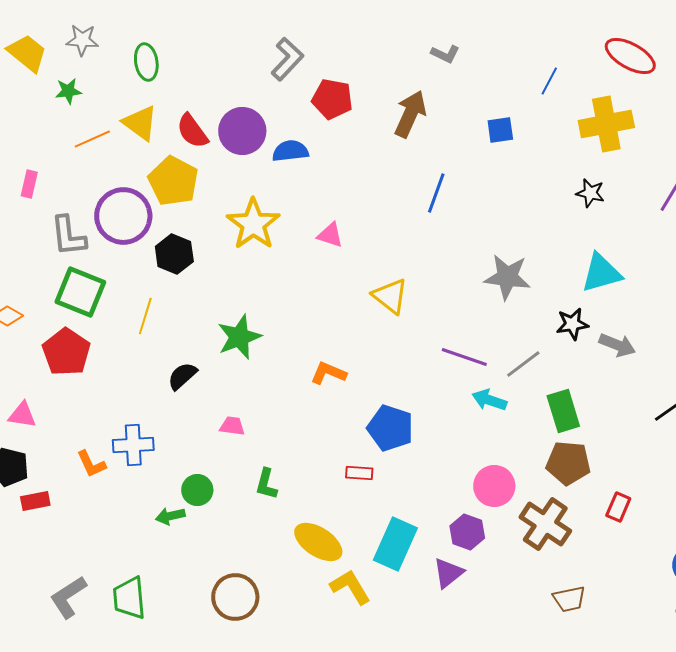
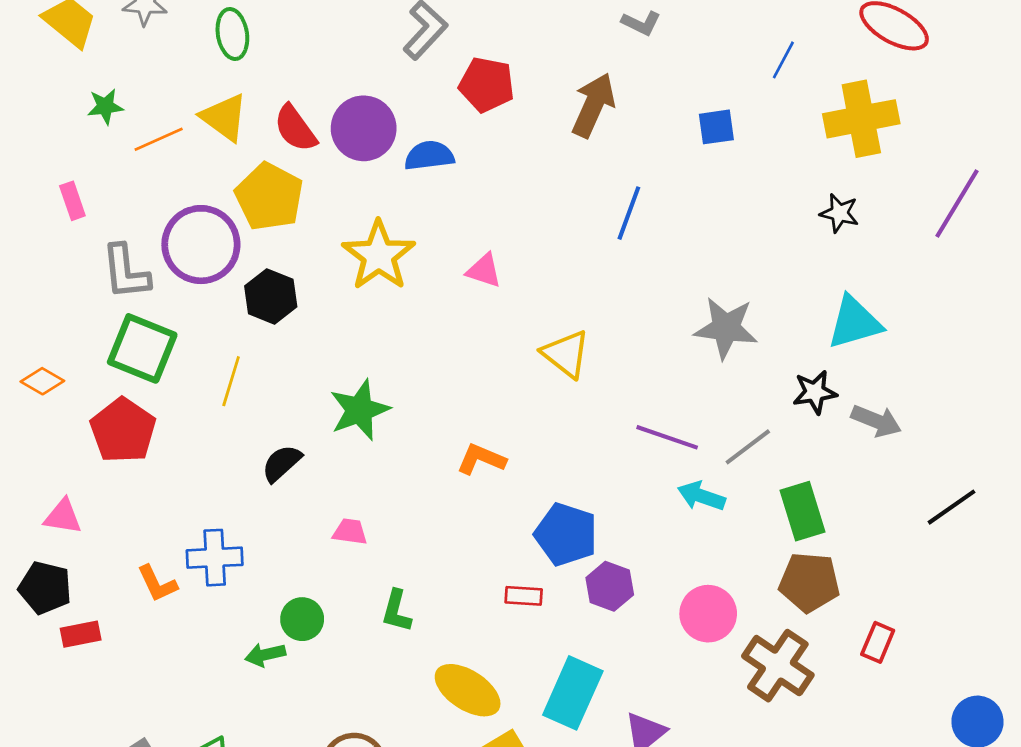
green star: (68, 91) -> (105, 106), moved
pink rectangle: (29, 184) -> (72, 201), turned -32
purple hexagon: (467, 532) -> (610, 586), moved

